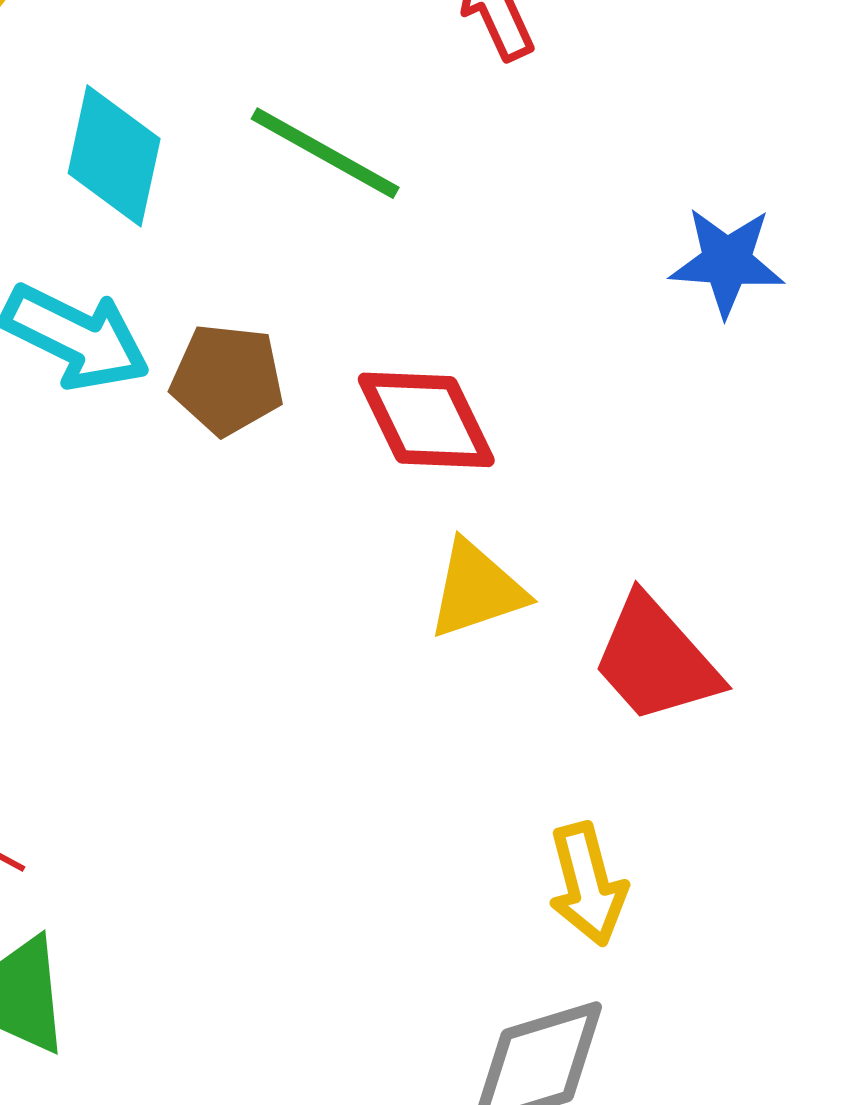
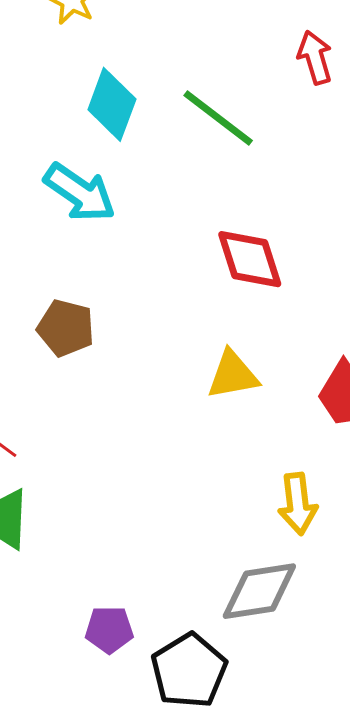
brown pentagon: (227, 379) -> (66, 328), moved
yellow triangle: (477, 590) -> (233, 375), moved

